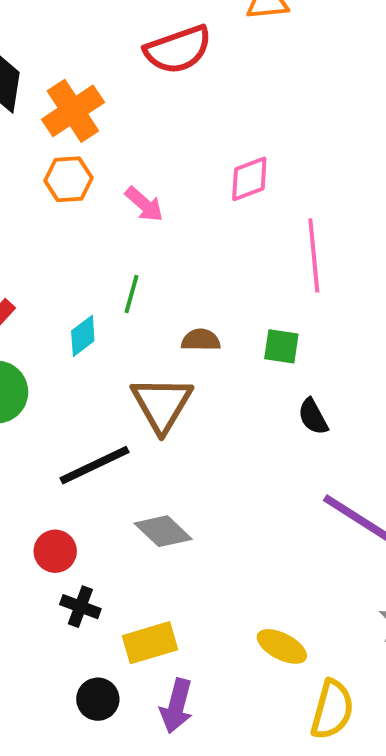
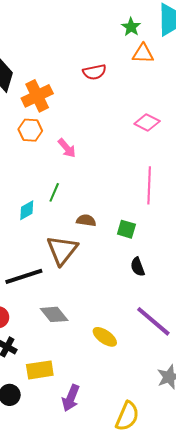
red semicircle: (178, 50) -> (94, 72), size x0.7
pink diamond: (249, 179) -> (147, 122), moved, turned 40
yellow ellipse: (282, 646) -> (105, 337), moved
purple arrow: (176, 706) -> (71, 398), moved

